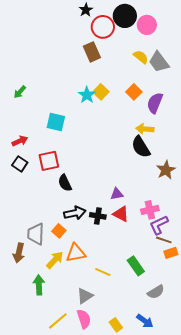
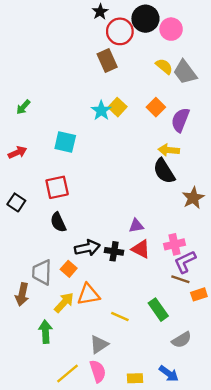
red arrow: (20, 141) -> (17, 152), moved
black square: (20, 164) -> (16, 202), moved
black semicircle: (65, 183) -> (58, 222), moved
brown line: (164, 240) -> (180, 279), moved
yellow rectangle: (116, 325) -> (135, 378), turned -56

